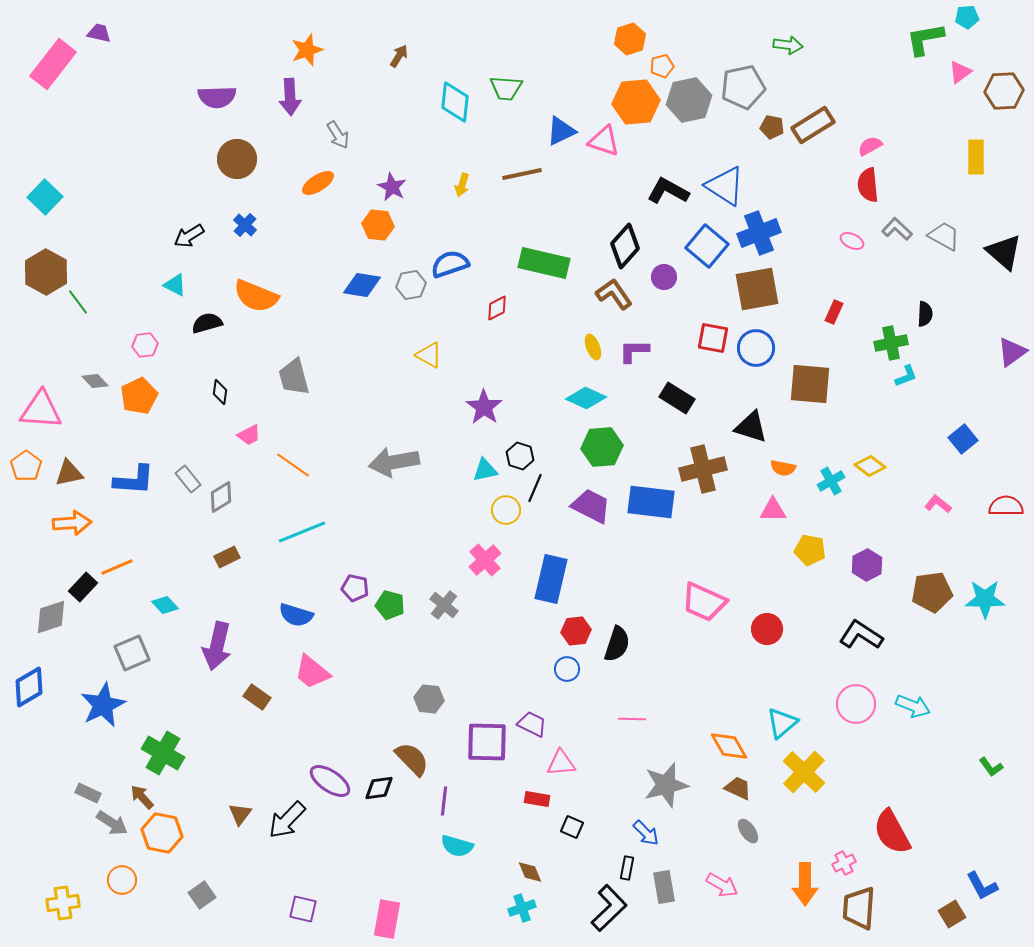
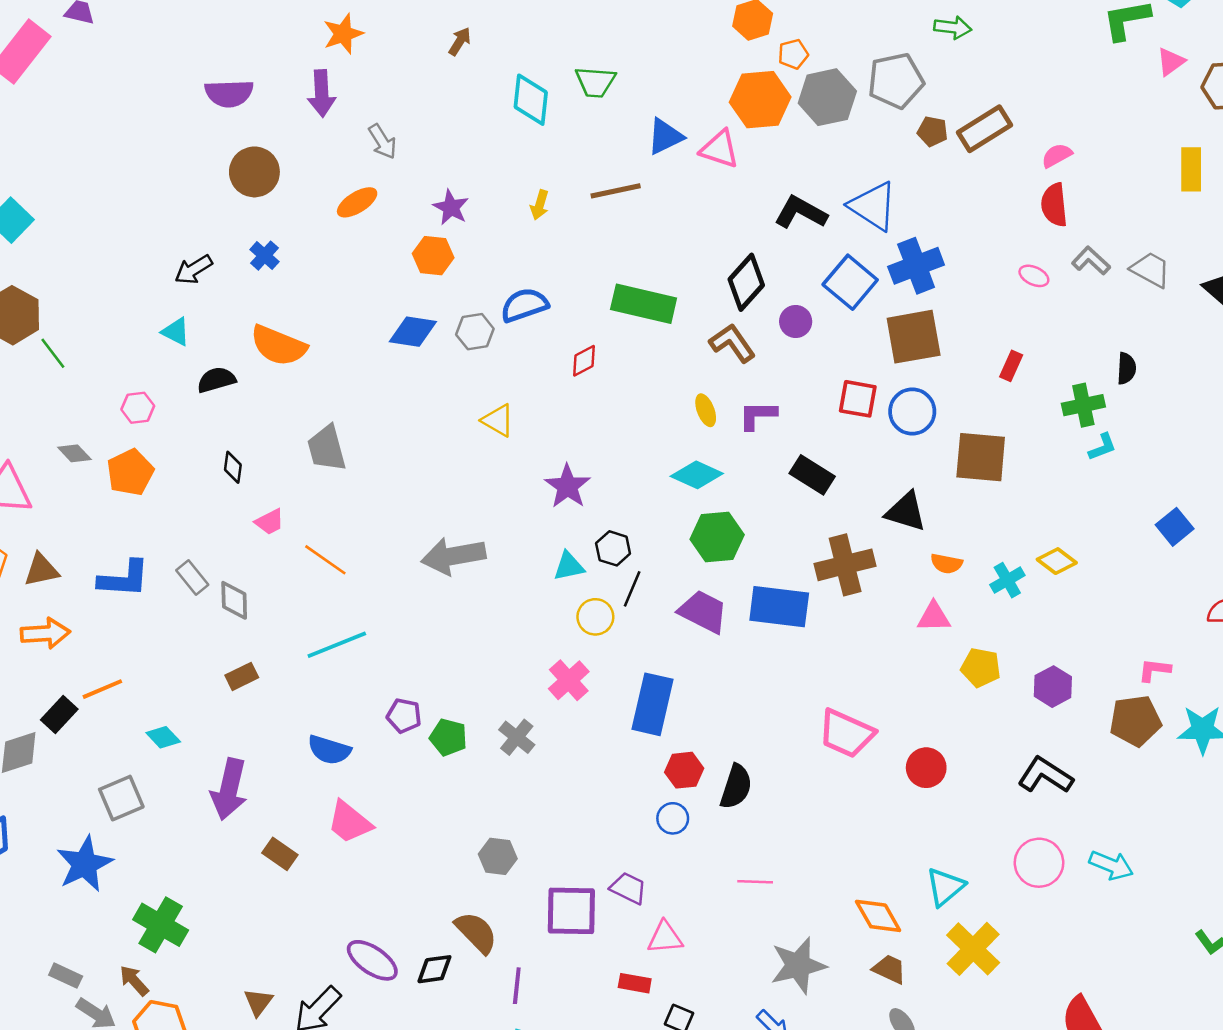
gray diamond: (221, 497) -> (234, 600), turned -60
pink L-shape: (938, 504) -> (1154, 670), moved, turned -32

